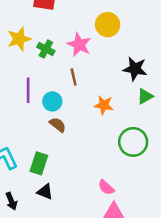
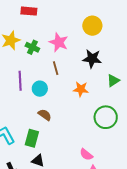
yellow circle: (108, 25) -> (92, 26), moved
black star: (135, 69) -> (92, 59), moved
brown semicircle: (58, 125) -> (45, 115), moved

